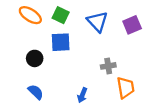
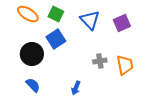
blue square: (61, 42) -> (56, 39), turned -30
black circle: (35, 58) -> (32, 54), size x1.5
orange trapezoid: (126, 88) -> (125, 65), moved

